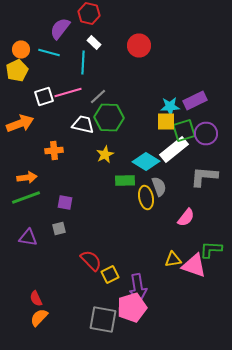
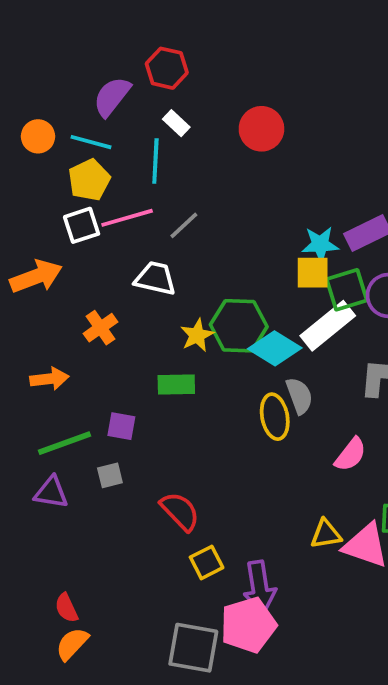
yellow pentagon: (17, 70) -> (89, 180), moved
green hexagon: (109, 118) -> (239, 326), moved
orange cross: (54, 150) -> (101, 328), turned -30
green rectangle: (125, 180) -> (176, 384), moved
green line: (26, 198) -> (65, 443), moved
red semicircle: (91, 260) -> (180, 511), moved

